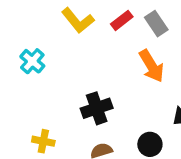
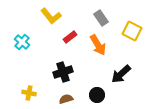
red rectangle: (122, 20) -> (70, 37), moved

